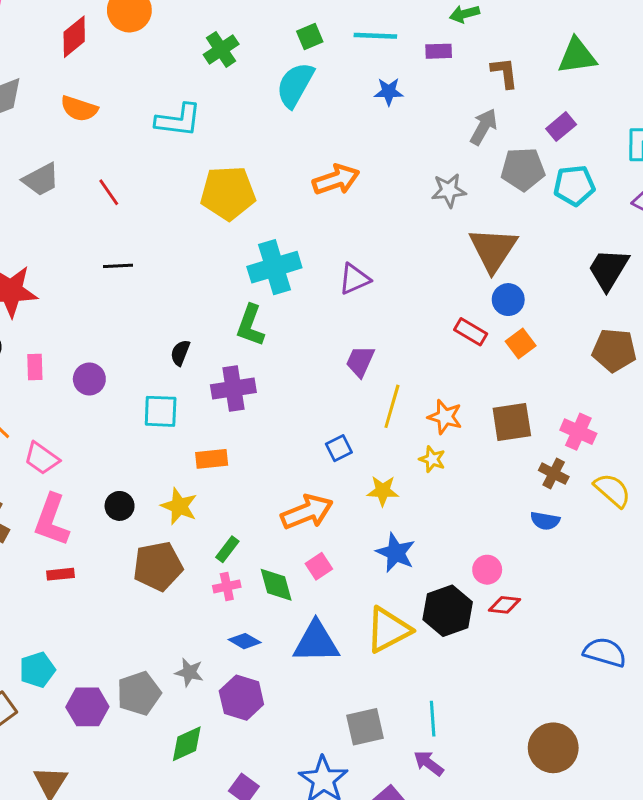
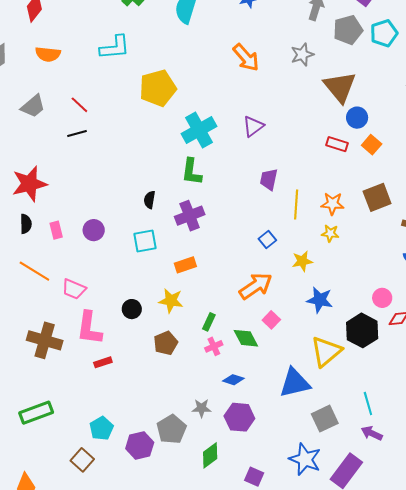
orange arrow: (336, 180) -> (246, 58), moved, turned 80
black line: (118, 266) -> (77, 134), moved
brown pentagon: (158, 566) -> (166, 343), size x0.7
blue triangle: (316, 642) -> (295, 383), moved

